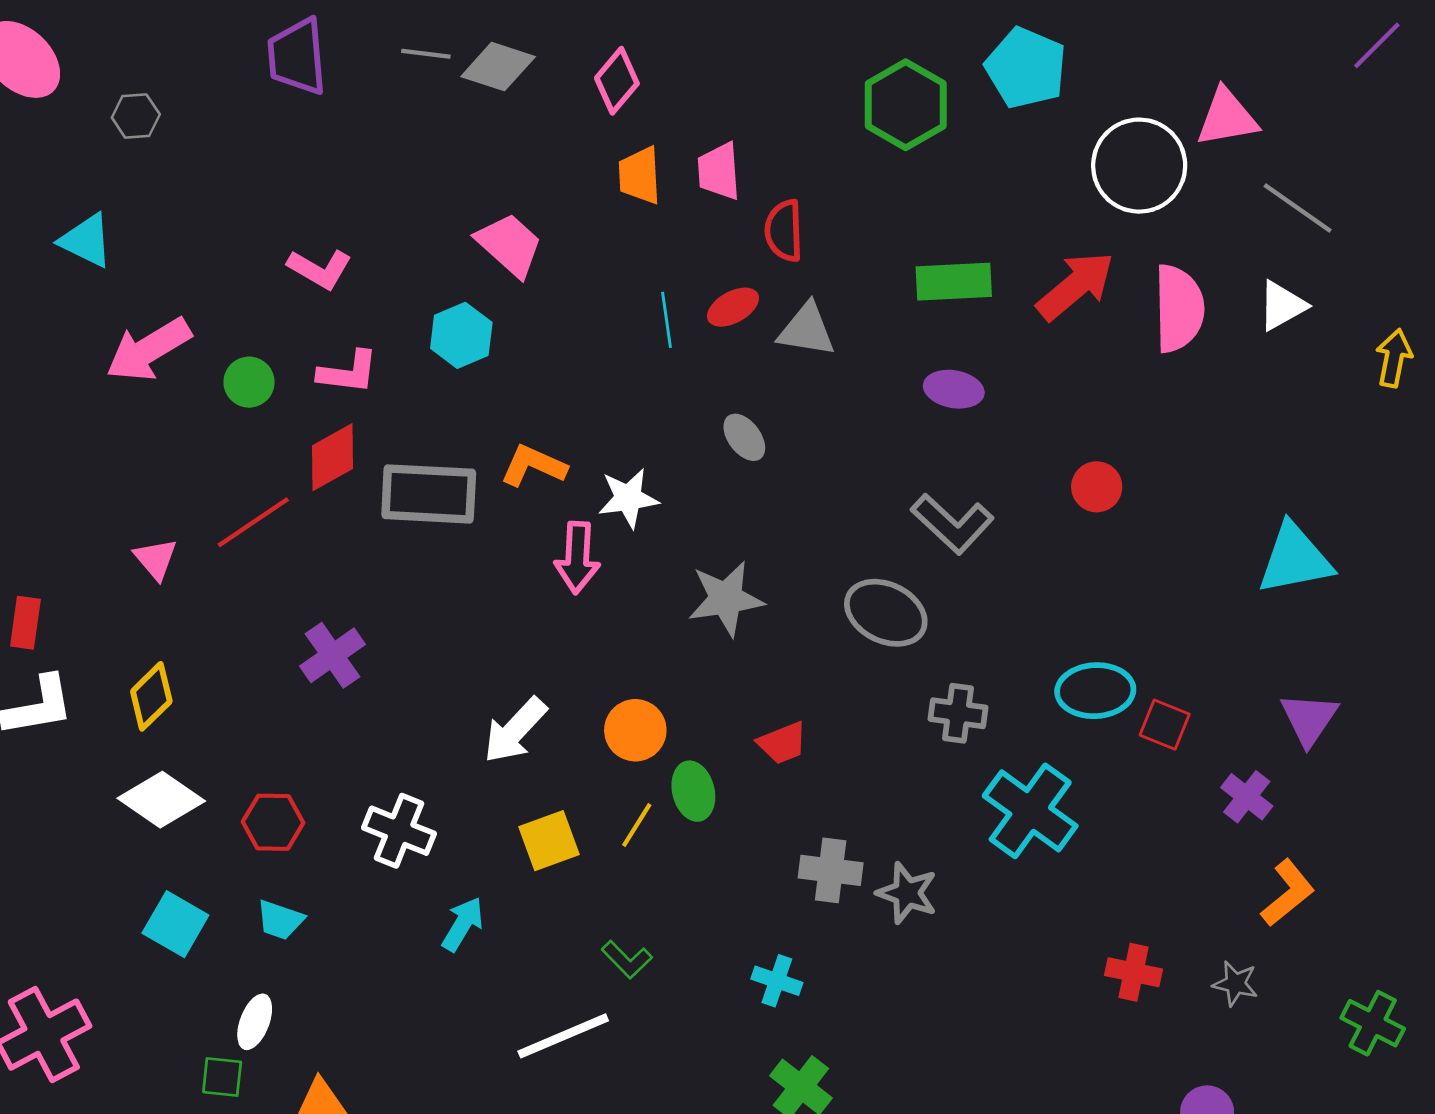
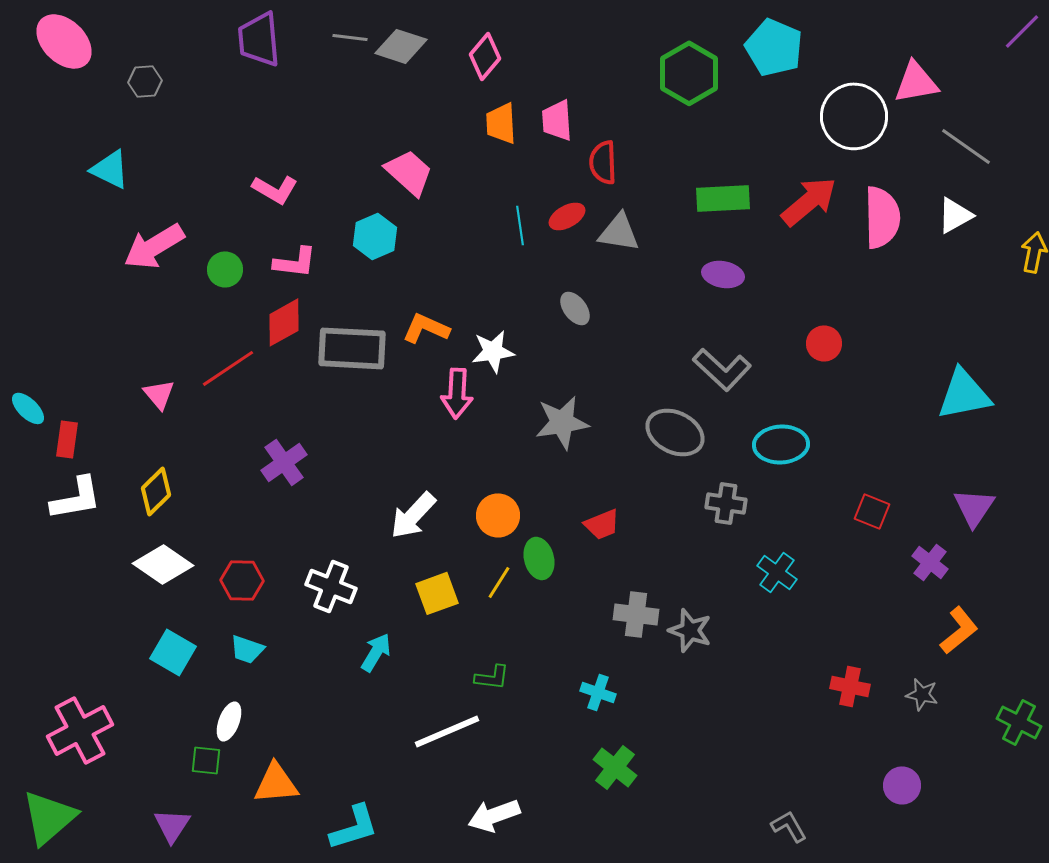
cyan ellipse: (1095, 691) -> (781, 444), moved
cyan cross: (1030, 811) -> (777, 572), size x0.6
green L-shape: (627, 960) -> (492, 677), turned -39

